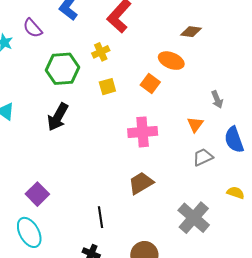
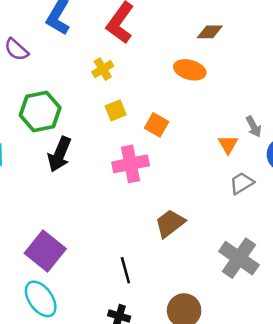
green hexagon: (63, 69) -> (40, 111), moved
orange square: (150, 84) -> (157, 125), moved
gray arrow: (217, 99) -> (254, 127), moved
pink cross: (143, 132) -> (131, 164), moved
purple square: (37, 194) -> (45, 251), size x1.4

